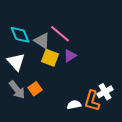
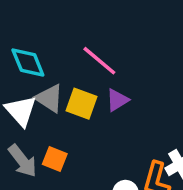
gray triangle: (42, 41) -> (49, 98), moved
orange square: (35, 89) -> (55, 159), turned -32

